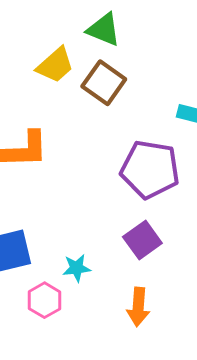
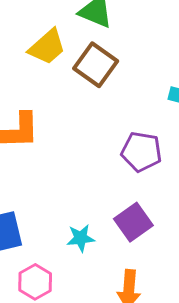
purple pentagon: (150, 169) -> (141, 152), size x0.7
cyan star: (77, 268) -> (81, 238), moved

